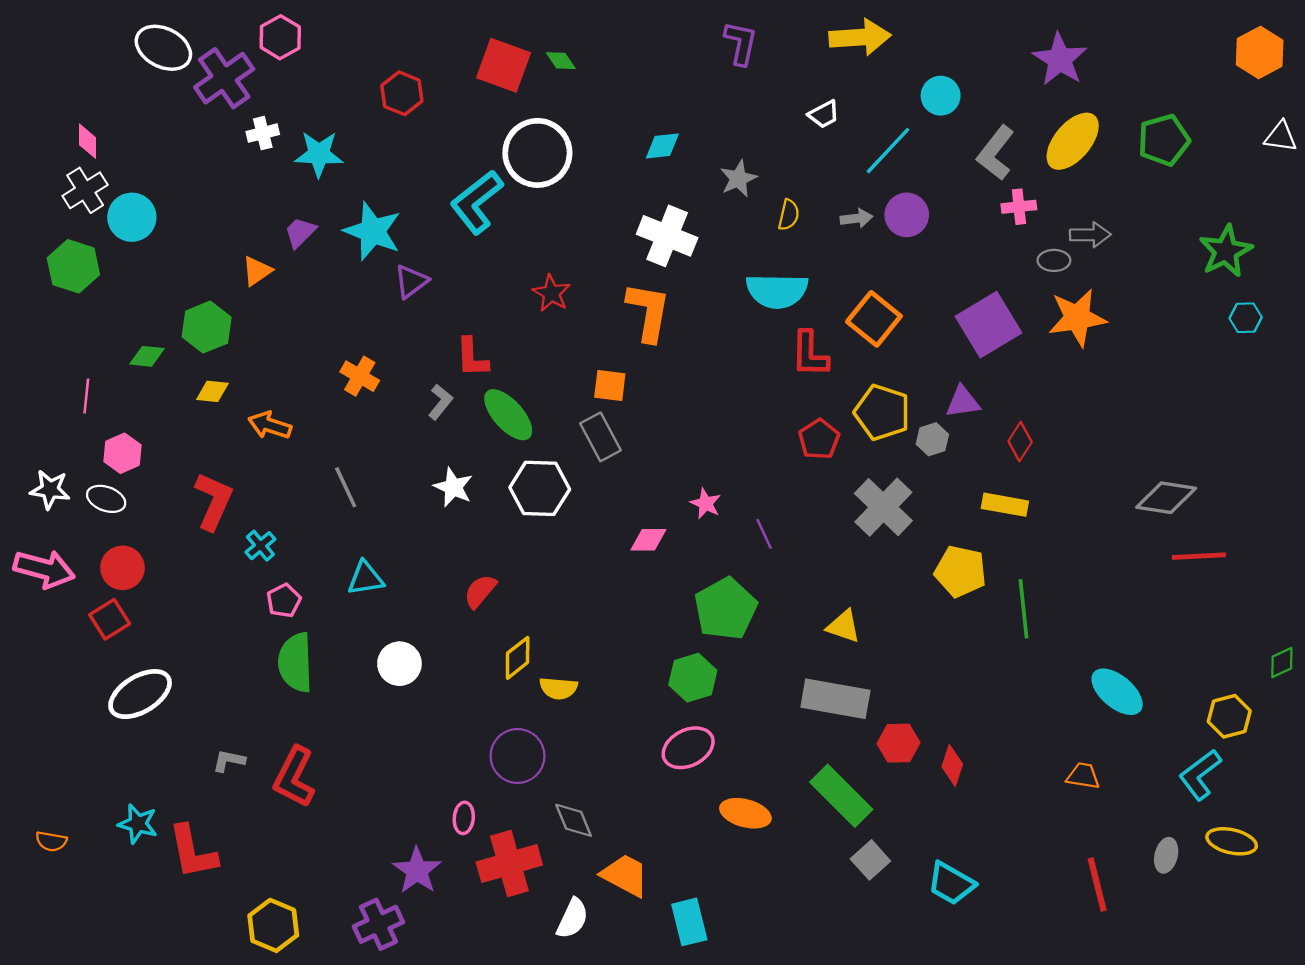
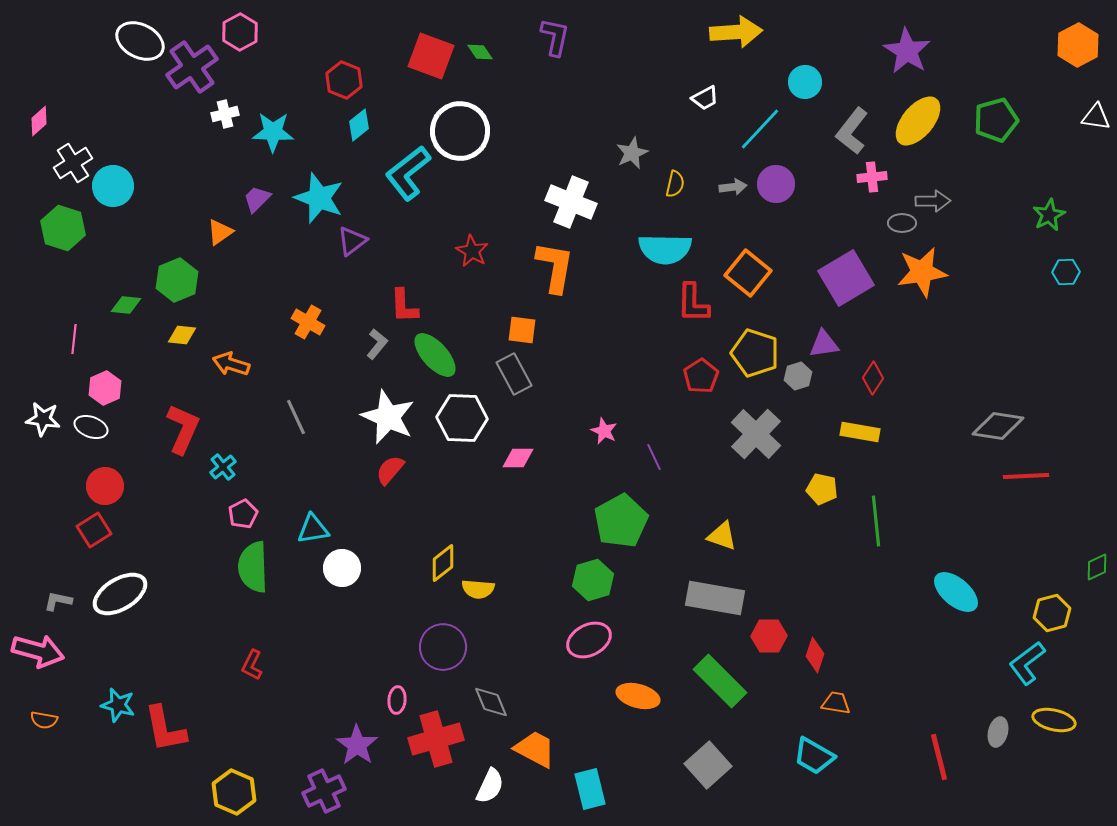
purple L-shape: (741, 43) -> (555, 37), moved
pink diamond: (87, 141) -> (39, 121), moved, turned 48
cyan diamond: (662, 146) -> (359, 125), moved, turned -32
green star: (1226, 251) -> (1049, 215), size x0.7
white star: (453, 487) -> (388, 417), size x1.6
pink diamond: (648, 540) -> (518, 458), moved
pink arrow: (44, 569) -> (38, 651), moved
yellow pentagon: (960, 571) -> (822, 489), size x0.7
cyan triangle: (366, 578) -> (313, 529), moved
red semicircle: (480, 591) -> (390, 470), moved
gray L-shape: (229, 761) -> (58, 601), moved
orange trapezoid: (1083, 776) -> (836, 703), moved
red L-shape: (294, 777) -> (252, 665), size x0.6
gray square: (870, 860) -> (708, 765), moved, size x1.4

